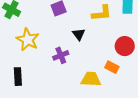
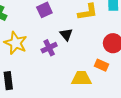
purple cross: (61, 55) -> (49, 48), moved

